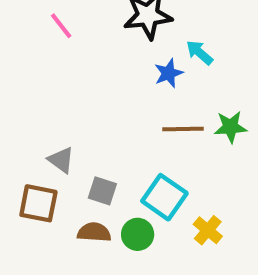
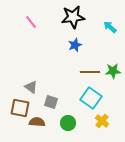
cyan arrow: (200, 53) -> (110, 27), moved
blue star: (169, 73) -> (75, 45), moved
cyan square: (164, 197) -> (91, 98), moved
brown semicircle: (94, 232) -> (37, 122), moved

